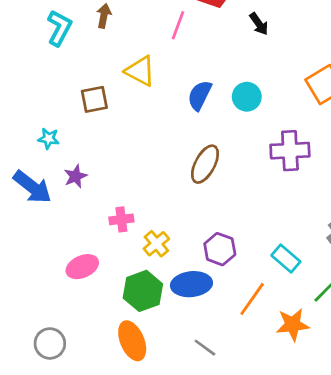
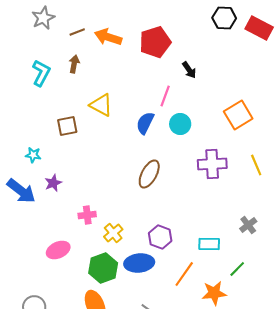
pink line: (178, 25) -> (165, 96), moved
cyan rectangle: (286, 259) -> (209, 244), turned -40

